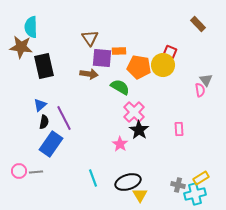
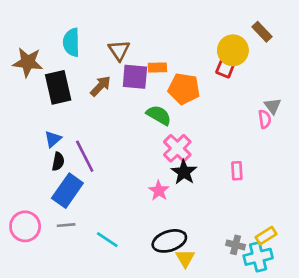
cyan semicircle: (31, 27) -> (71, 42), moved
yellow circle: (163, 65) -> (233, 50), moved
brown arrow: (89, 74) -> (101, 86), moved, turned -54
pink circle: (19, 171) -> (25, 226), size x1.5
gray line: (36, 172) -> (66, 225), moved
cyan line: (93, 178) -> (107, 240), moved, turned -36

